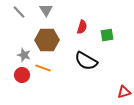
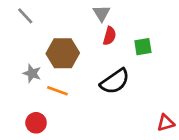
gray triangle: (46, 10) -> (102, 13), moved
black semicircle: (86, 61) -> (115, 81), turned -65
red circle: (22, 75) -> (36, 123), moved

